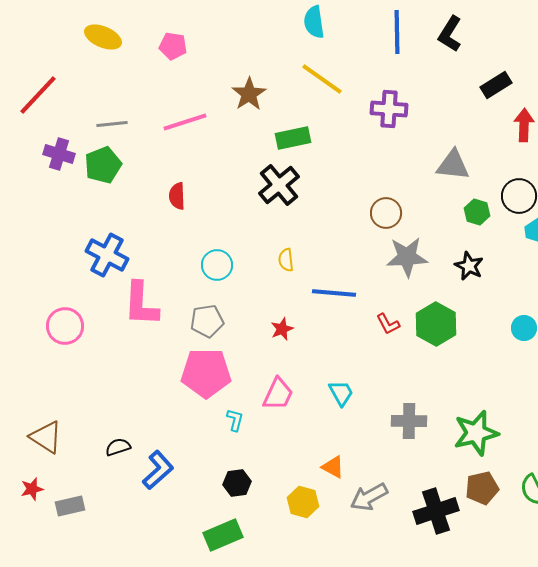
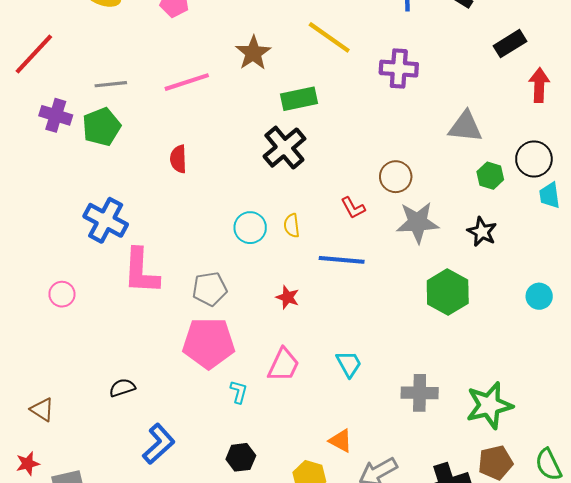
cyan circle: (217, 265) -> (250, 228), moved
red L-shape: (388, 324) -> (353, 208), moved
pink circle: (65, 326) -> (62, 294), size x0.7
red star: (282, 329) -> (288, 297), turned -30
brown triangle: (46, 437) -> (42, 410), size x0.7
black semicircle: (118, 447) -> (122, 388), moved

